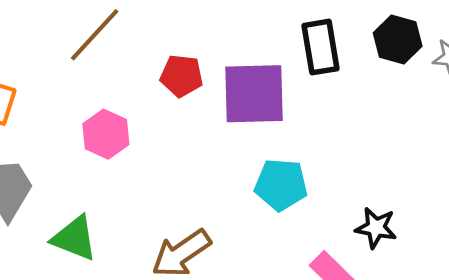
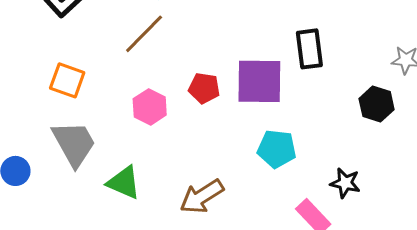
black hexagon: (398, 39) -> (377, 104), moved
red pentagon: (182, 76) -> (204, 88), moved

